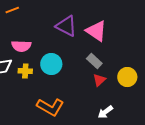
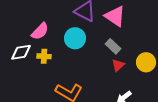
pink semicircle: (21, 46) -> (40, 31), turned -48
cyan circle: (51, 64) -> (75, 38), moved

